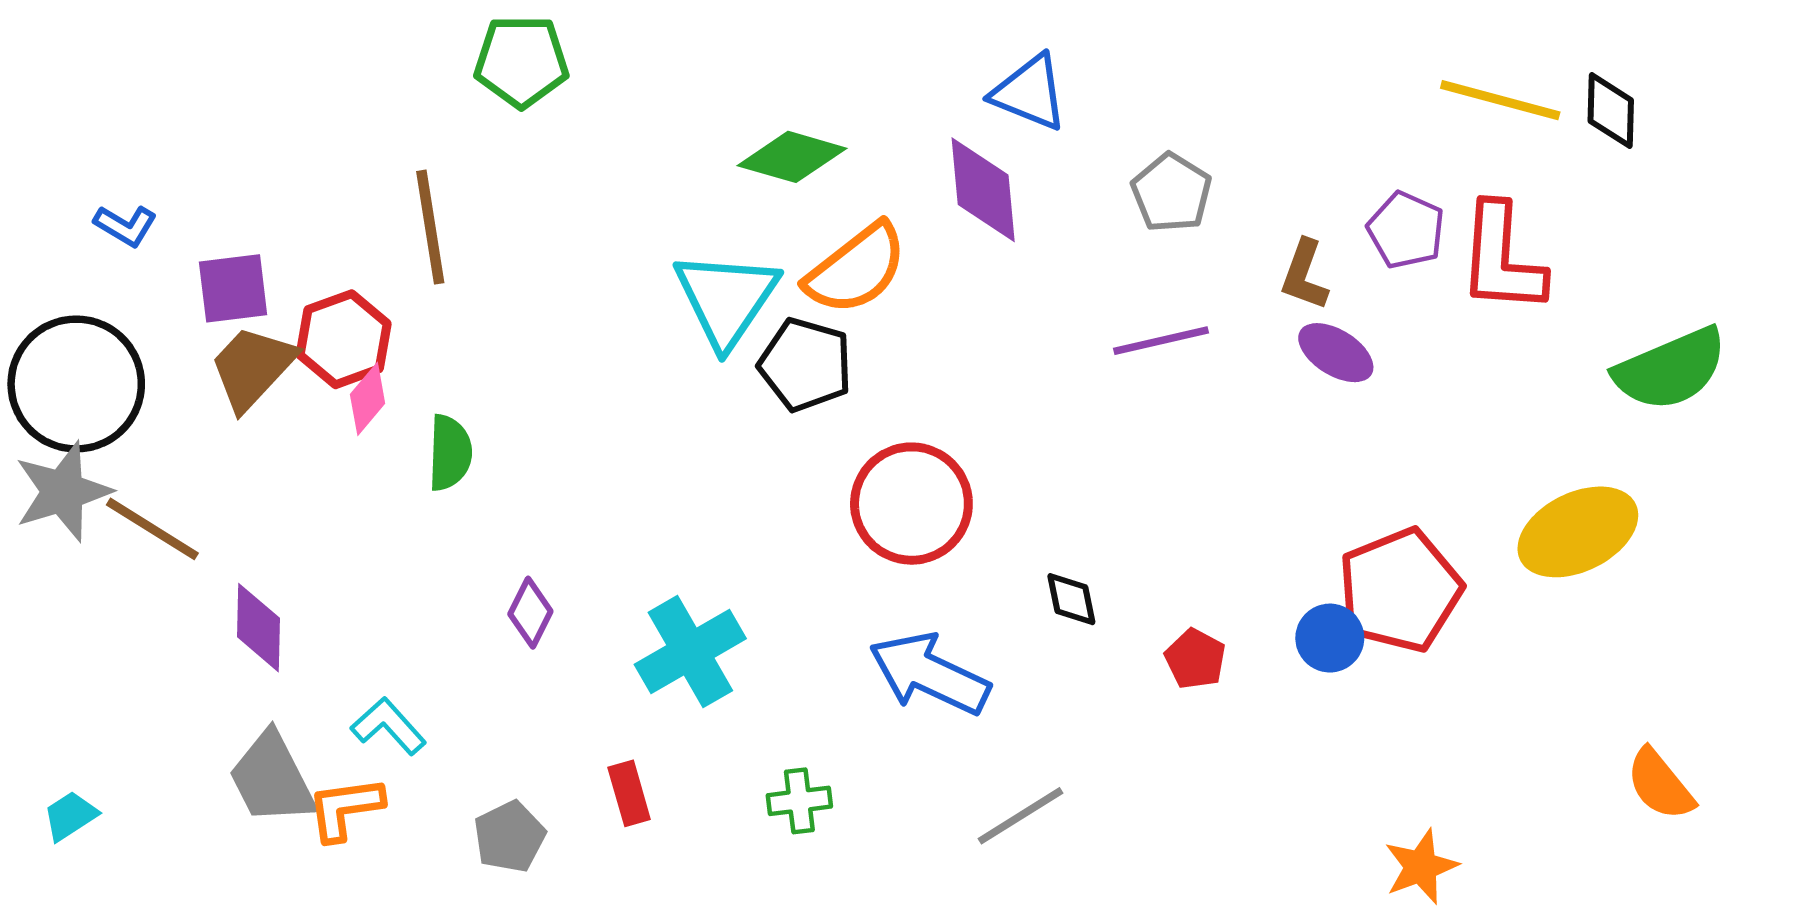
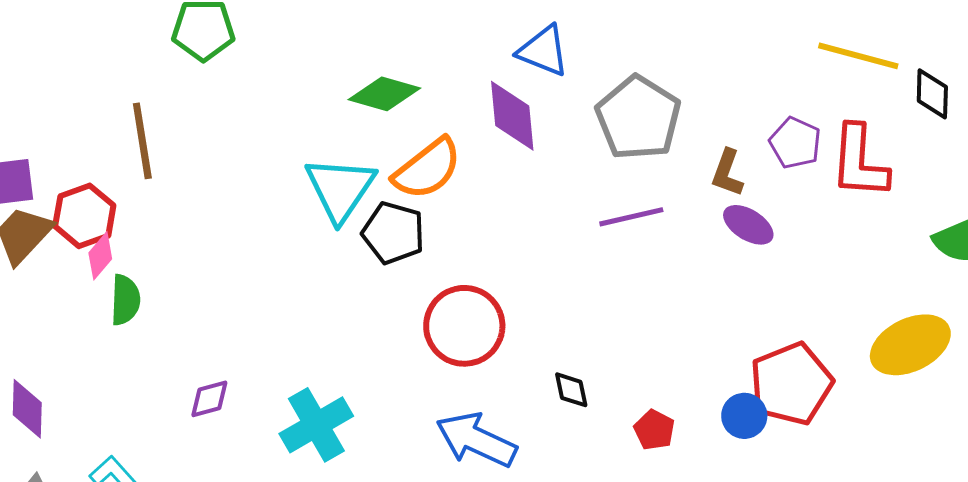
black diamond: (1611, 111) -> (932, 94), moved
gray pentagon: (1171, 193) -> (638, 118), size x1.6
green semicircle: (450, 453) -> (125, 300), moved
purple diamond: (530, 613) -> (209, 399), turned 48

